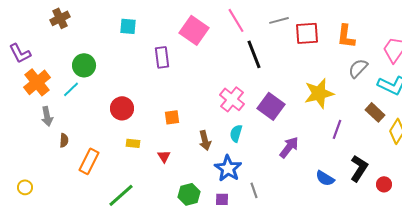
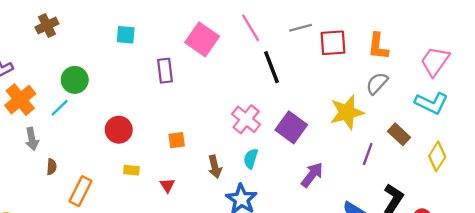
gray semicircle: (358, 68) -> (377, 83), moved
brown rectangle: (375, 112) -> (399, 134), moved

